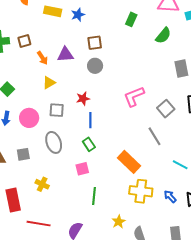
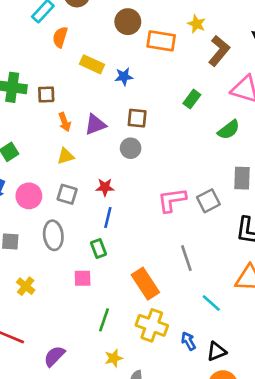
purple triangle: (65, 55) -> (95, 125), turned -30
gray square: (166, 109) -> (208, 201), moved
green line: (94, 196) -> (104, 320), moved

